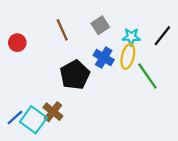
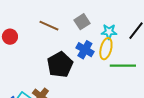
brown line: (62, 30) -> (49, 26), turned -42
green line: (147, 76) -> (123, 66), turned -55

